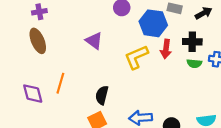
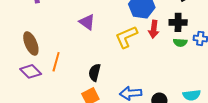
brown ellipse: (38, 41) -> (31, 43), moved
purple diamond: (33, 94) -> (31, 71), turned -30

